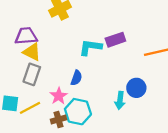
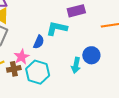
cyan L-shape: (90, 47) -> (57, 28), moved
brown cross: (58, 119) -> (14, 69), moved

